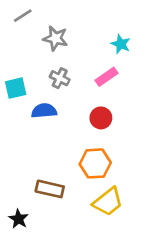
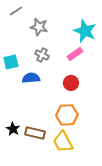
cyan star: (121, 44) -> (85, 31), size x1.6
yellow trapezoid: (108, 202) -> (63, 142), moved, turned 100
black star: (18, 219) -> (13, 129), moved

